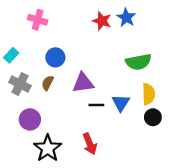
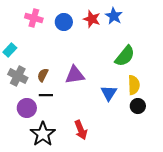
blue circle: (55, 57) -> (64, 22), moved
green semicircle: (138, 62) -> (125, 56), turned -40
black line: (96, 105) -> (46, 95), moved

